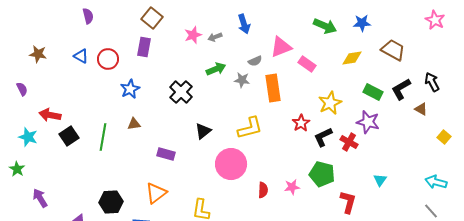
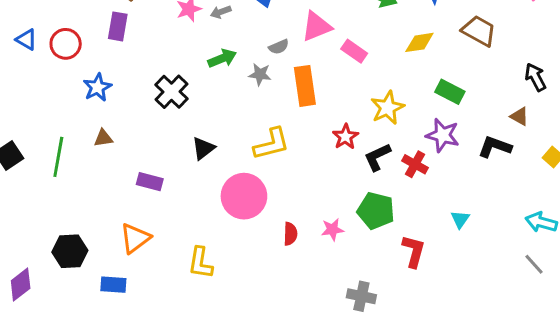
black L-shape: (401, 89) -> (495, 147), moved, turned 50

